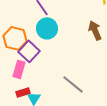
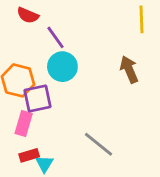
purple square: (29, 51) -> (37, 99), turned 35

